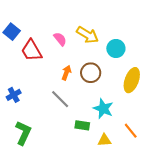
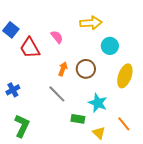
yellow arrow: (87, 35) -> (91, 23), moved, turned -35
yellow triangle: (104, 140) -> (99, 133), turned 48

